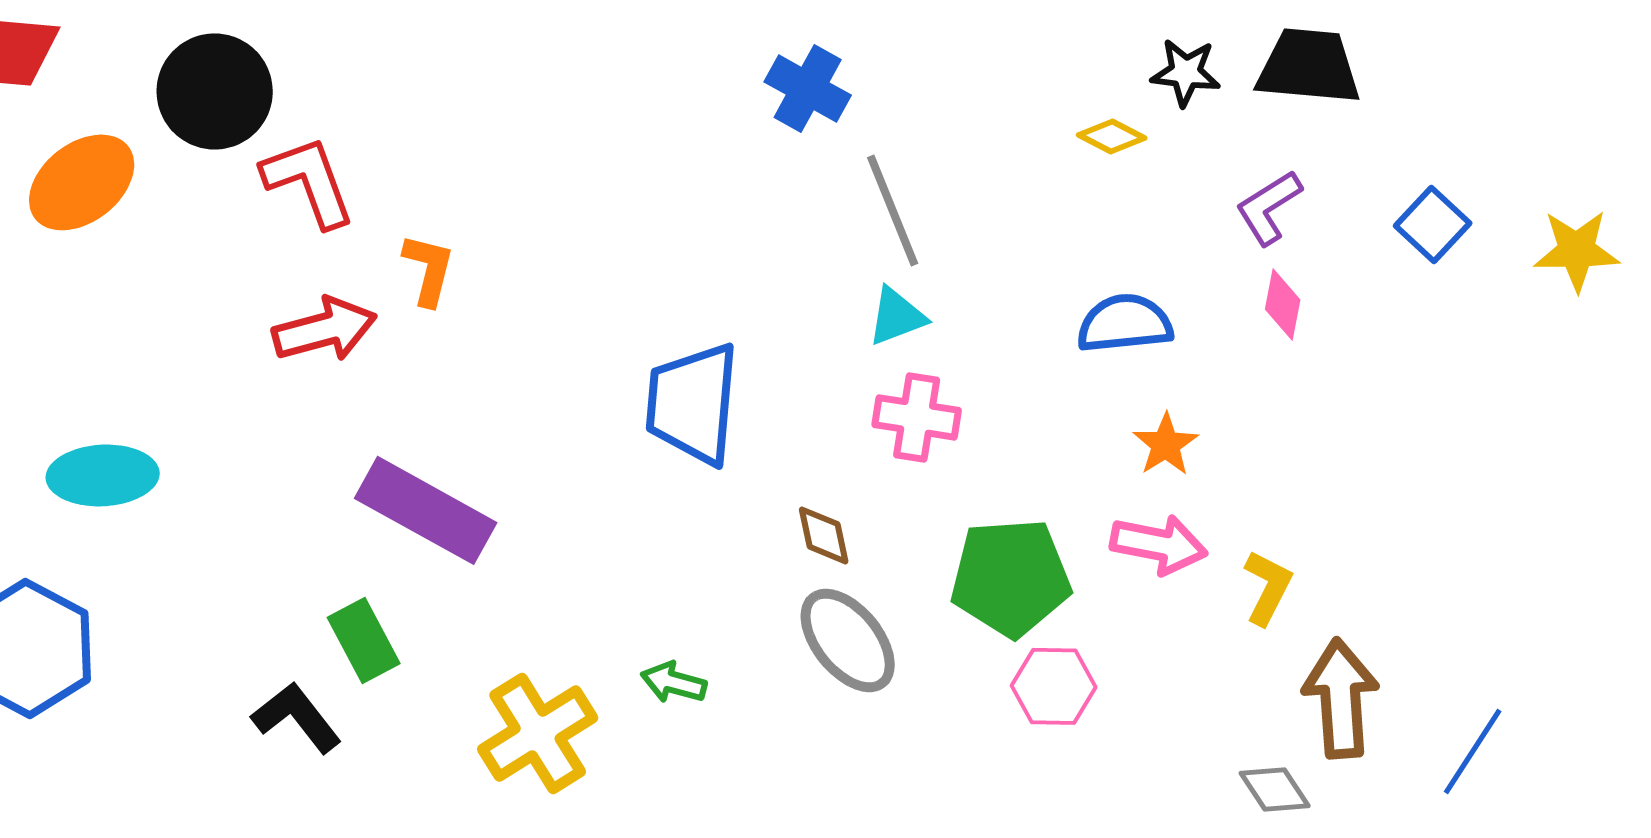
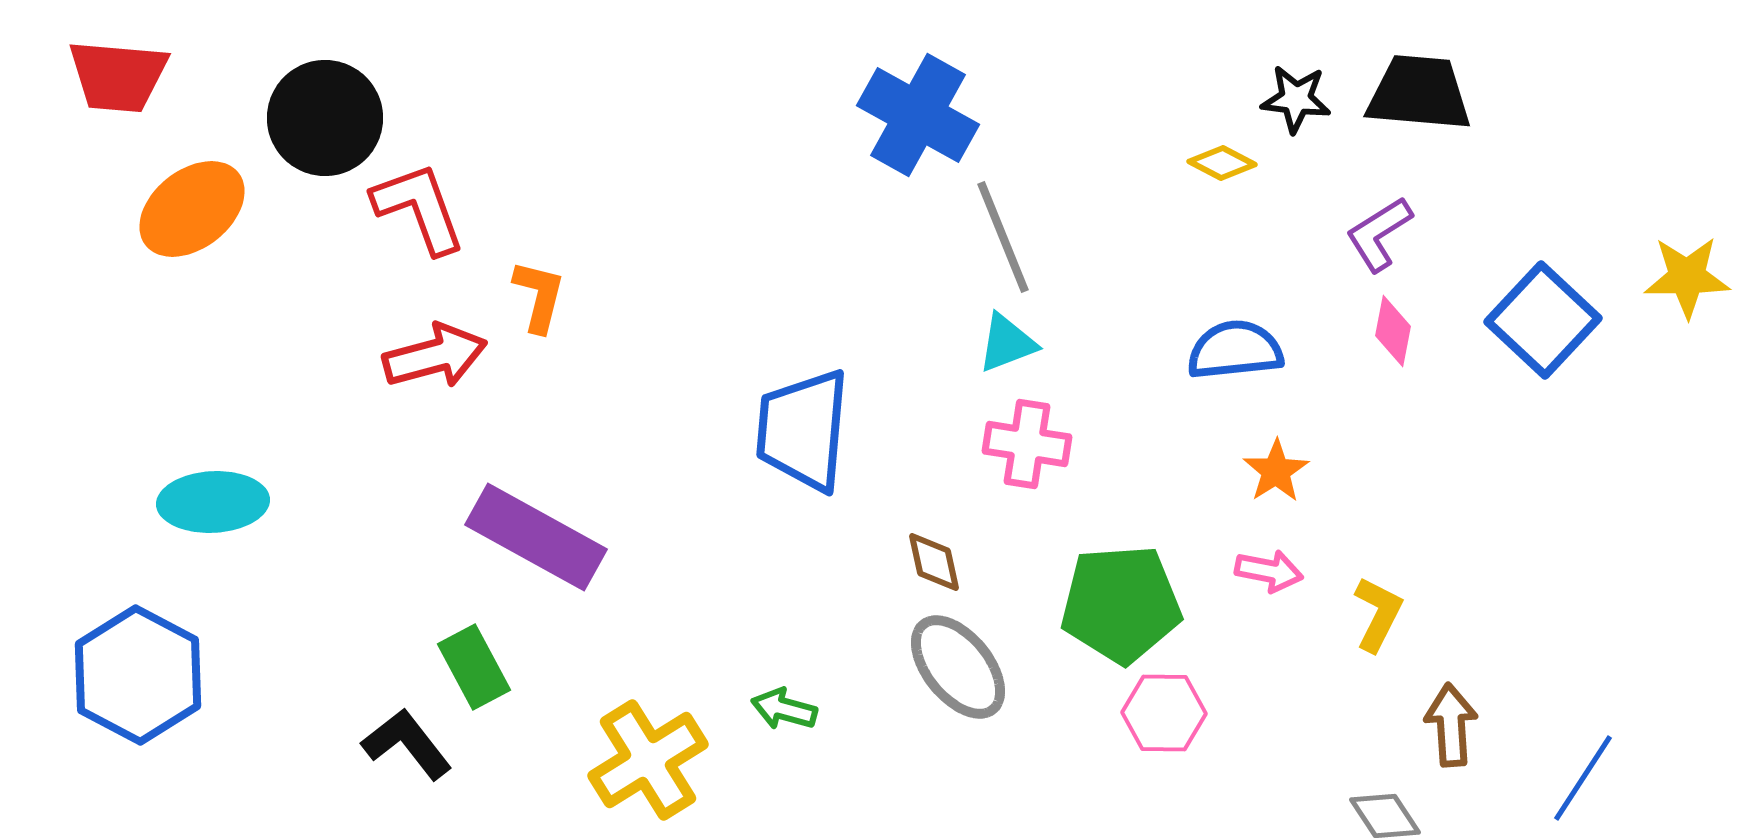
blue cross: (808, 88) -> (918, 115), size x1.4
blue square: (1433, 224) -> (1543, 320), moved, size x1.5
pink arrow: (1159, 544) -> (1269, 571), size x0.7
brown arrow: (1341, 698) -> (1451, 725), size x0.7

